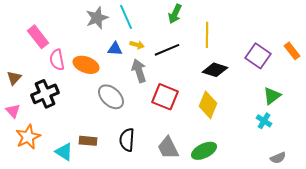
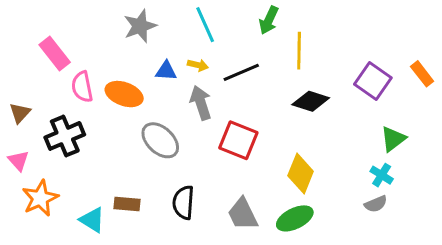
green arrow: (175, 14) -> (269, 20), moved
cyan line: (126, 17) -> (205, 25), moved
yellow diamond: (208, 105) -> (301, 174), moved
gray semicircle: (278, 158) -> (376, 204), moved

